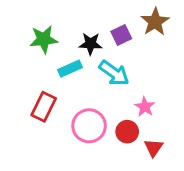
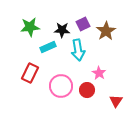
brown star: (155, 22) -> (106, 31), moved
cyan arrow: (114, 73) -> (78, 50), turned 45
red triangle: (154, 148) -> (116, 101), moved

